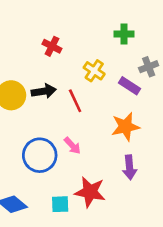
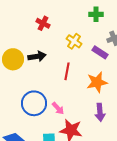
red line: (75, 101) -> (67, 71), moved, turned 36
pink arrow: (72, 146) -> (58, 108), moved

